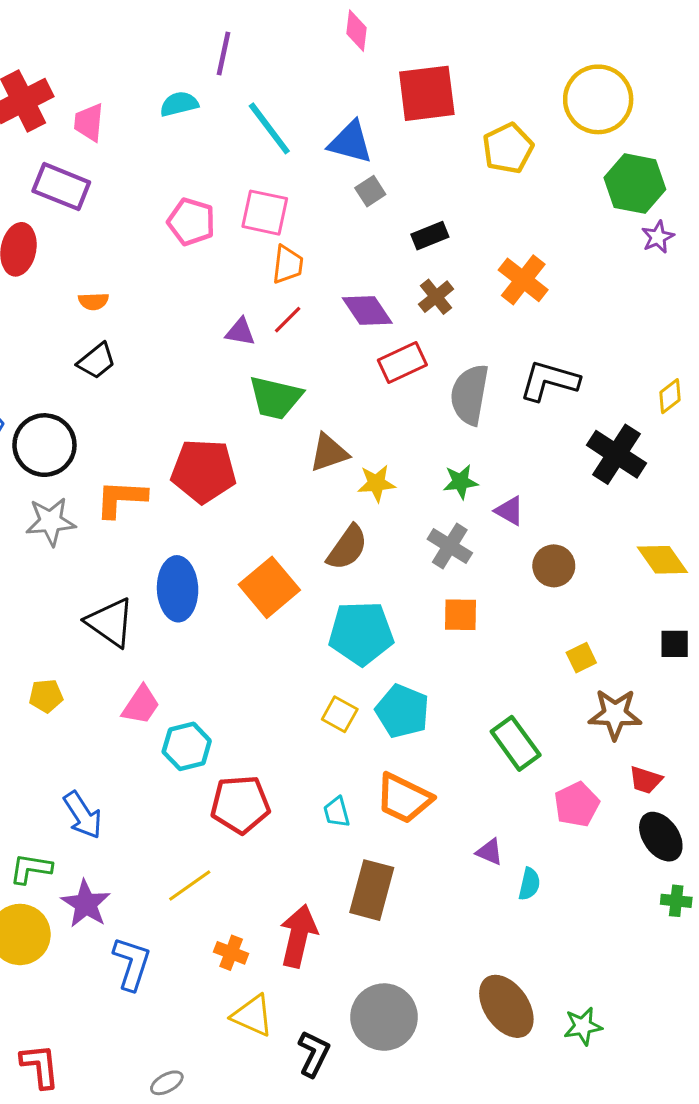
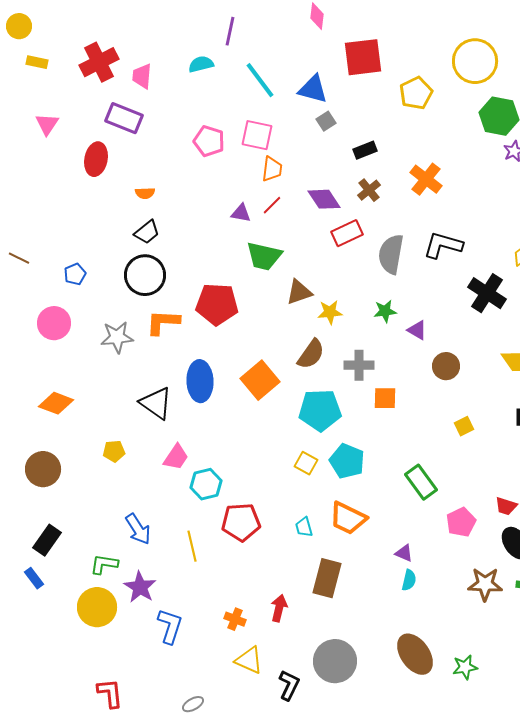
black circle: (44, 445) -> (145, 275), moved
gray cross: (450, 546) -> (359, 365), moved, turned -32
brown star: (615, 714) -> (485, 584), moved
cyan semicircle: (529, 884) -> (409, 580), moved
yellow line: (190, 886) -> (192, 546), moved, turned -68
red arrow: (298, 936) -> (279, 608), size x0.7

